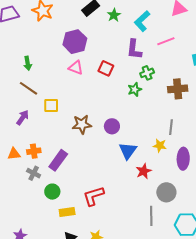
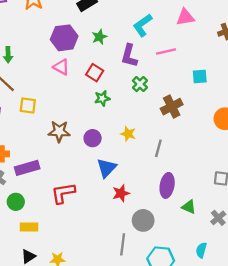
green star: (114, 15) -> (99, 37), moved
green cross: (147, 73) -> (140, 84), turned -32
green star: (135, 89) -> (102, 98), moved
brown cross: (178, 89) -> (172, 107), turned -30
yellow star: (160, 146) -> (128, 134), moved
purple rectangle: (58, 160) -> (27, 168), turned 30
red L-shape: (93, 196) -> (63, 193), moved

